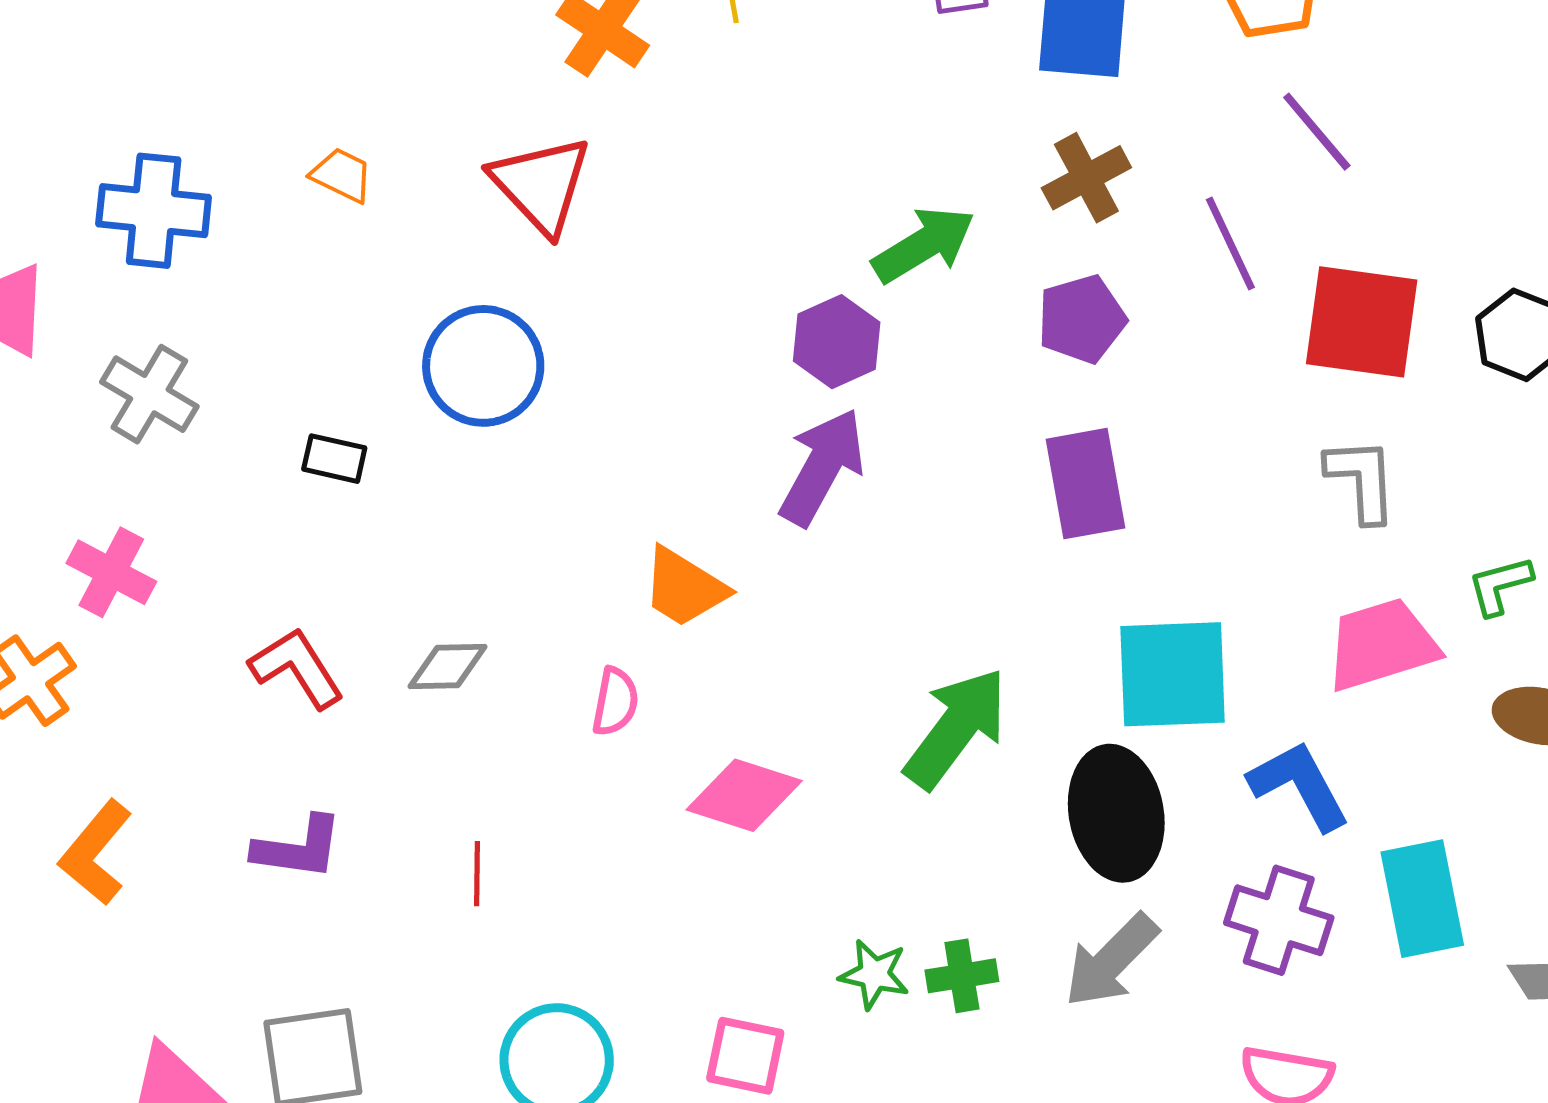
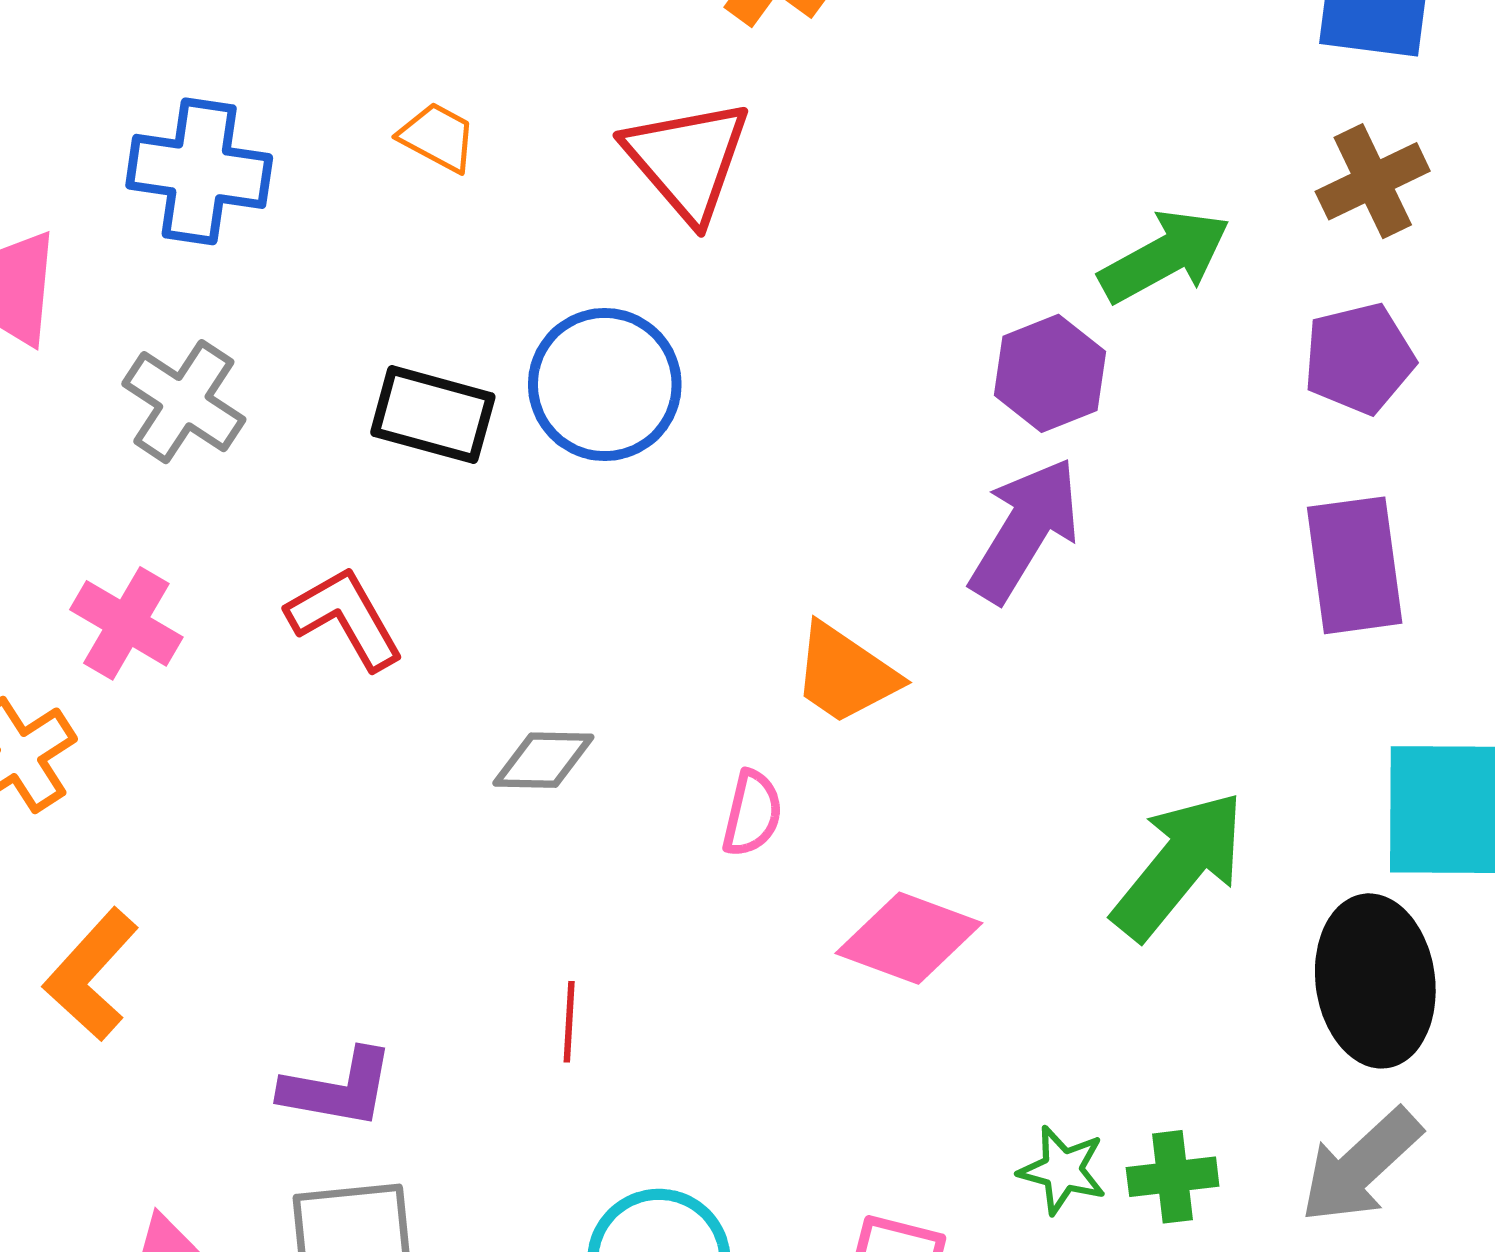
black rectangle: (334, 459) -> (433, 415), moved, size x1.5
red L-shape: (297, 668) -> (345, 618), moved
purple L-shape: (298, 848) -> (338, 1088), moved

